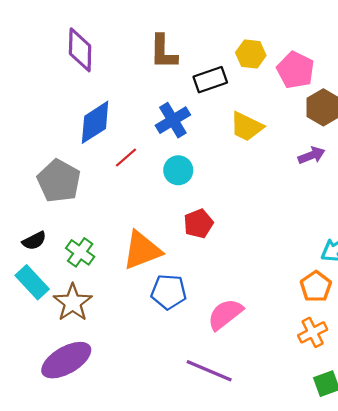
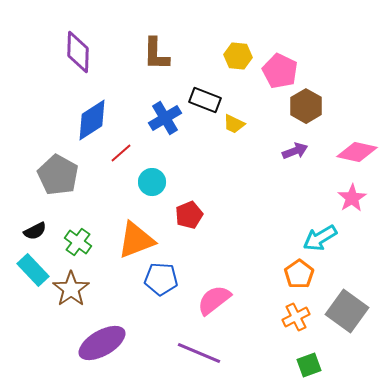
black rectangle: (210, 80) -> (205, 100), moved, turned 40
yellow trapezoid: (246, 127) -> (234, 124), size x0.7
cyan circle: (178, 170) -> (152, 182), moved
purple ellipse: (66, 360) -> (102, 343), moved

